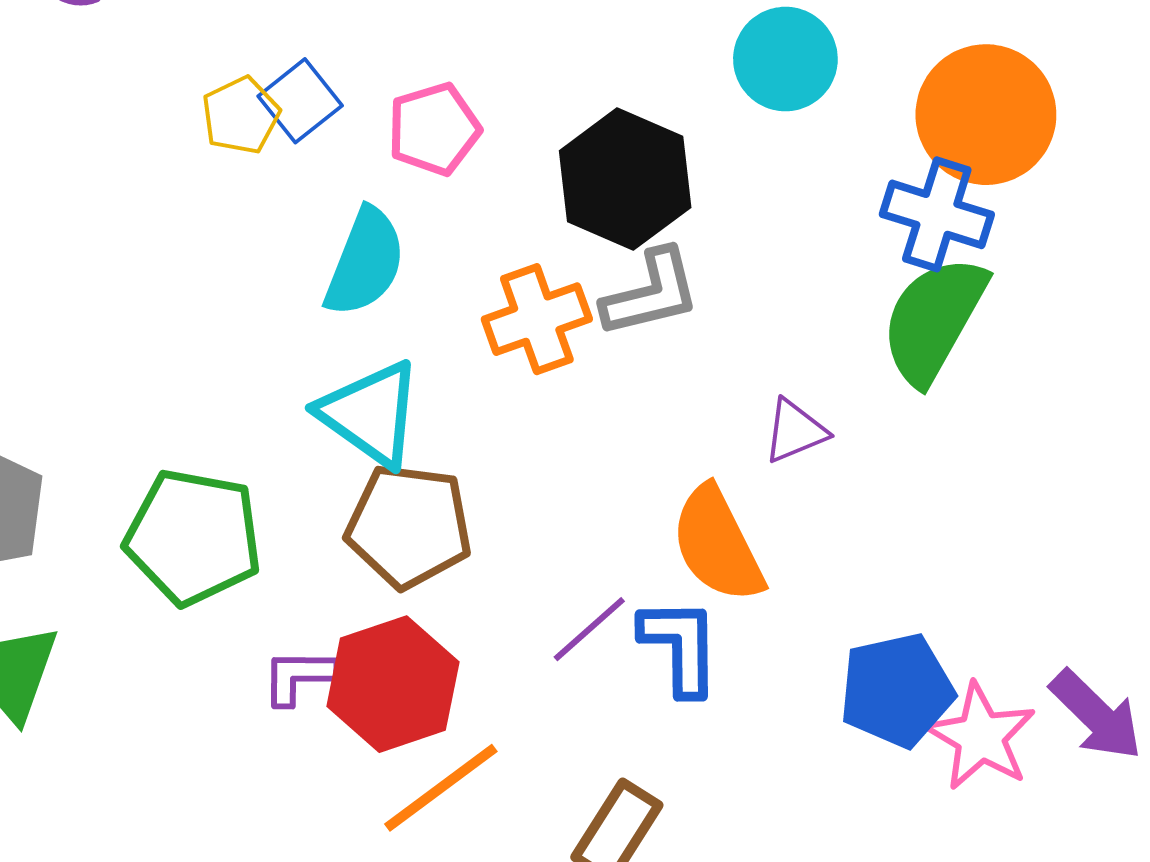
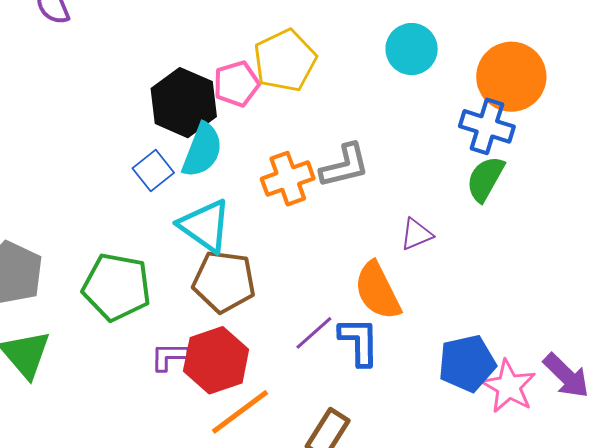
blue square: (300, 101) -> (153, 170), moved
yellow pentagon: (241, 115) -> (285, 60), moved, size x1.6
black hexagon: (625, 179) -> (184, 103), moved
green semicircle: (934, 320) -> (485, 179), size x0.7

